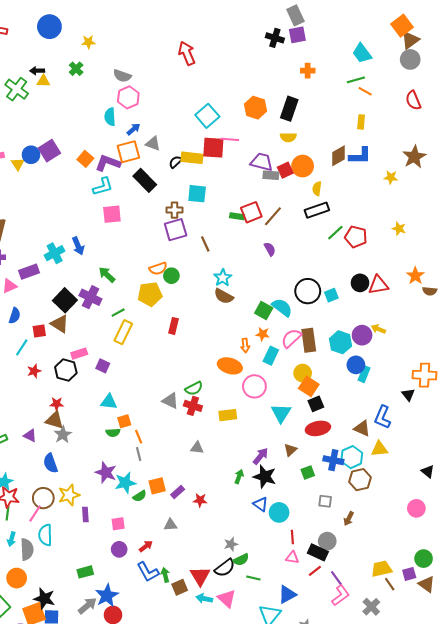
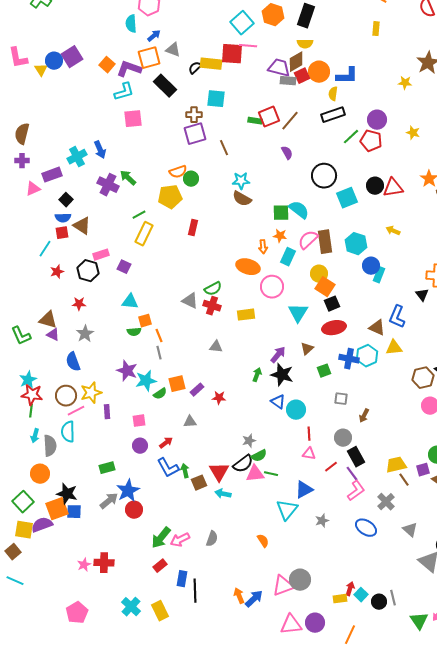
cyan square: (207, 116) -> (242, 23), moved
brown diamond: (338, 156) -> (296, 62), moved
blue L-shape: (360, 156) -> (347, 76), moved
cyan star: (223, 278) -> (241, 181), turned 30
black circle: (308, 291) -> (324, 176), moved
cyan square: (331, 295) -> (347, 198), size x1.5
purple cross: (90, 297) -> (108, 185), moved
black square: (65, 300) -> (66, 200), moved, size x0.6
green square: (264, 311) -> (281, 213), turned -30
blue semicircle: (15, 316) -> (63, 218), moved, turned 70
purple circle: (362, 335) -> (377, 120), moved
brown triangle: (55, 420) -> (48, 320), moved
brown hexagon: (360, 480) -> (423, 378), moved
pink line: (35, 513) -> (76, 411), moved, turned 30
black rectangle: (318, 552) -> (356, 457), moved, turned 36
pink triangle: (227, 599) -> (255, 474), moved, turned -48

